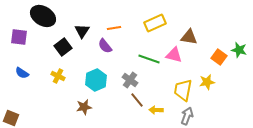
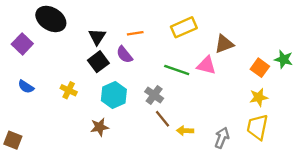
purple square: (19, 37) -> (22, 44), turned 36
brown triangle: (189, 37) -> (224, 44), turned -30
black square: (63, 47) -> (98, 62), moved
yellow star: (207, 82) -> (259, 97), moved
yellow trapezoid: (183, 90) -> (257, 127), moved

